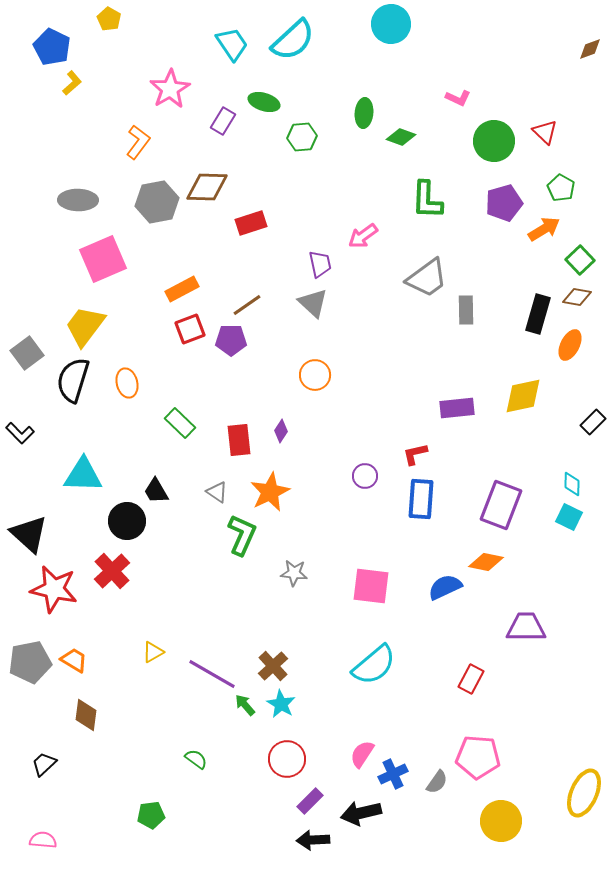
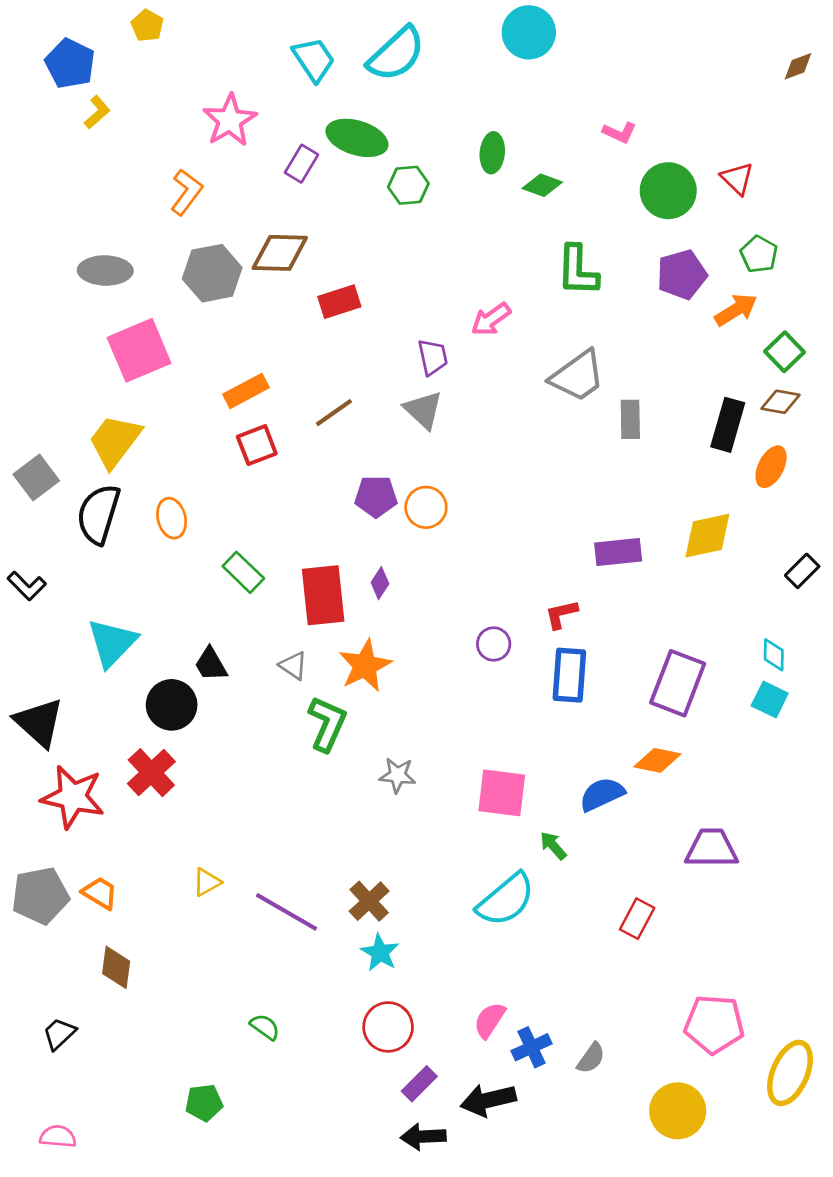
green ellipse: (264, 102) -> (357, 138), size x1.4
purple pentagon: (231, 340) -> (376, 496), moved
red rectangle: (239, 440) -> (323, 595), size x1.4
cyan triangle: (83, 475) -> (112, 643), turned -48
green arrow: (245, 705) -> (553, 846), moved
pink pentagon: (478, 757) -> (714, 1024), moved

